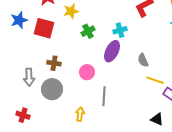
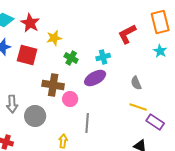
green cross: (88, 31) -> (71, 58), turned -32
purple ellipse: (112, 51) -> (95, 78), turned 35
gray semicircle: (143, 60) -> (136, 83), moved
brown cross: (54, 63) -> (53, 85), moved, size x1.5

